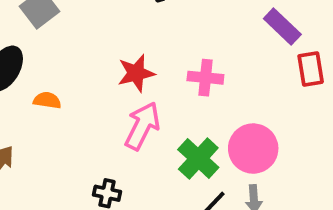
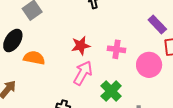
orange semicircle: (47, 100) -> (34, 58), size x1.5
pink circle: (253, 149) -> (149, 65), moved

